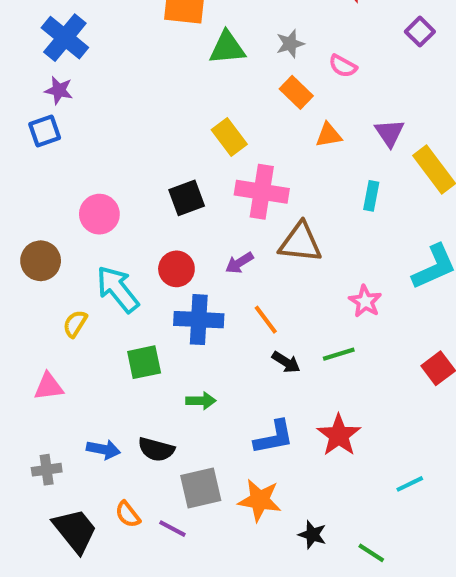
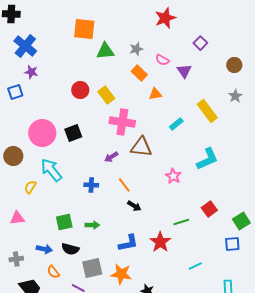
purple star: (59, 90) -> (31, 72), moved
purple triangle: (390, 133) -> (184, 71), moved
cyan rectangle: (371, 196) -> (176, 124), turned 40
black square: (187, 198) -> (73, 133), moved
pink circle: (99, 214) -> (42, 133), size x1.4
red circle: (176, 269) -> (80, 90), moved
blue cross: (199, 320) -> (91, 185), size x0.6
green line: (339, 354) -> (181, 222), moved
green square: (144, 362) -> (64, 222), moved
orange semicircle: (128, 514) -> (53, 272), moved

